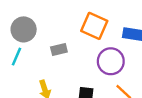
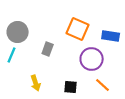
gray rectangle: (59, 49) -> (48, 49), turned -56

